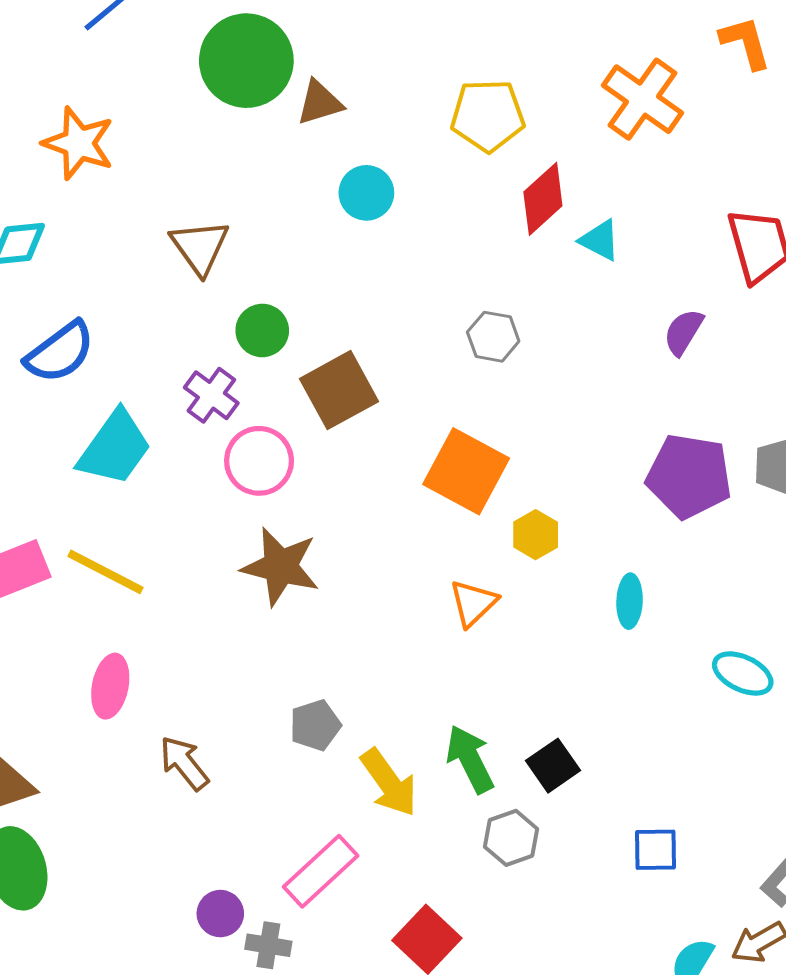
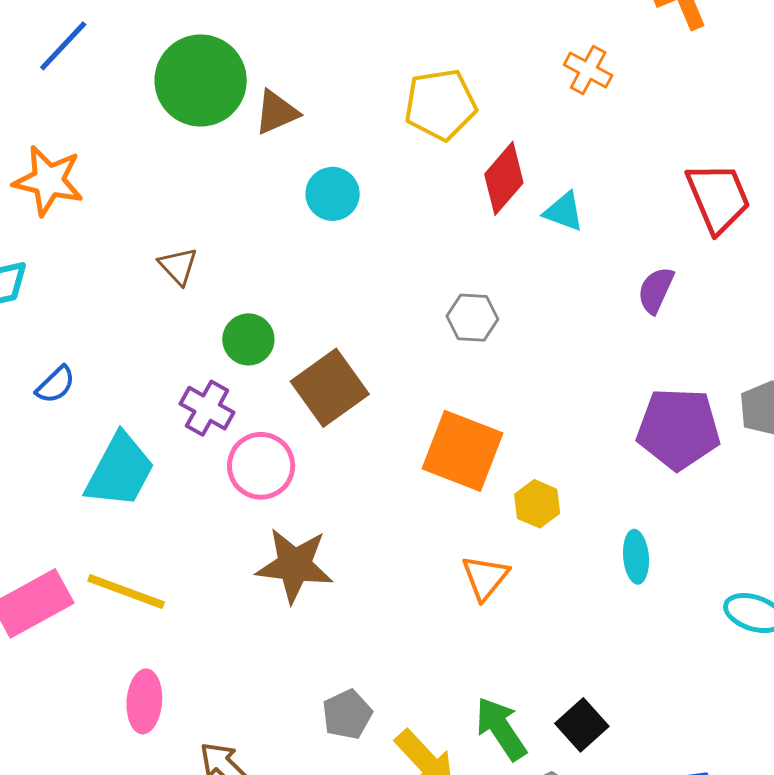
orange cross: (642, 99) -> (588, 70), size x0.6
brown triangle: (200, 247) -> (178, 266), size x0.7
blue semicircle: (60, 352) -> (56, 385), size x0.6

